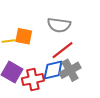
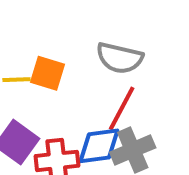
red line: (62, 50) -> (122, 108), turned -30

